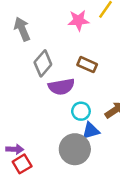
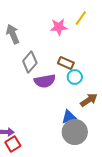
cyan circle: (81, 111) -> (75, 77), moved
gray circle: (75, 149) -> (75, 132), moved

